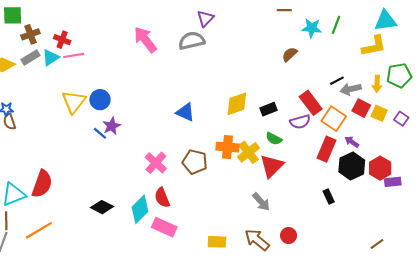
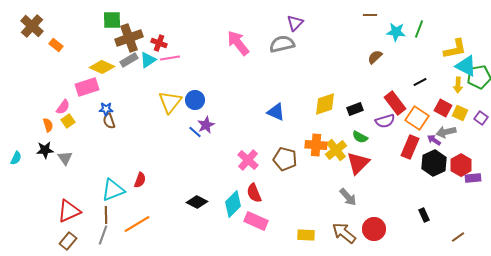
cyan triangle: (385, 21) -> (466, 66), moved, turned 35
brown cross: (30, 34) -> (129, 38), size x1.5
gray arrow: (351, 89) -> (446, 132), moved
red semicircle: (42, 184) -> (140, 180), size x0.6
black rectangle: (329, 197) -> (424, 215), moved
red circle: (289, 236) -> (374, 229), size x1.5

